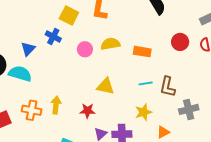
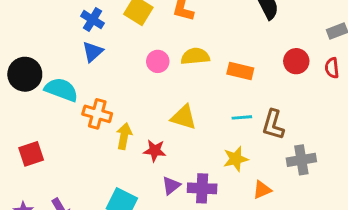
blue cross: (53, 36) -> (92, 20), moved
blue triangle: (28, 49) -> (93, 52), moved
yellow arrow: (56, 105) -> (124, 136), moved
orange cross: (32, 110) -> (97, 114), moved

